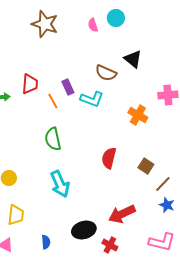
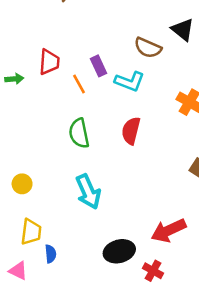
red semicircle: (109, 158) -> (131, 131), moved
blue semicircle: (46, 242) -> (51, 254), moved

